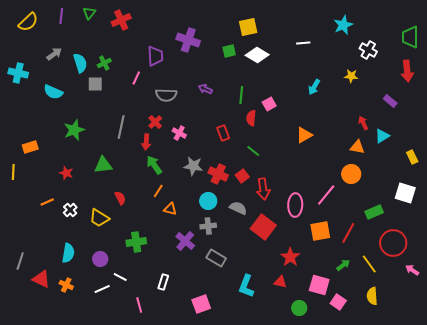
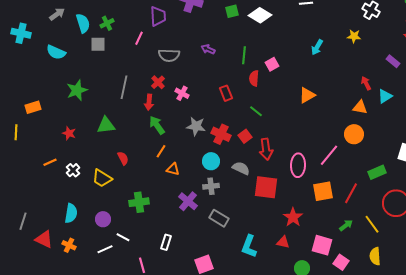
red square: (263, 227) -> (266, 187), turned -30

